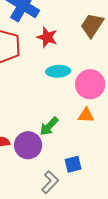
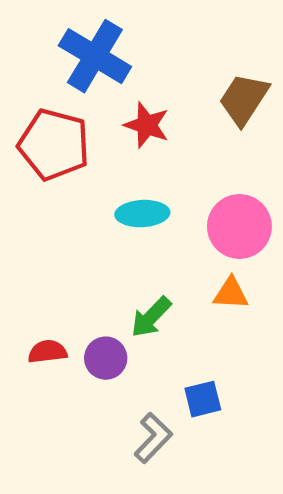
cyan ellipse: (58, 71) -> (142, 214), moved
purple circle: (28, 145) -> (106, 358), size x0.7

